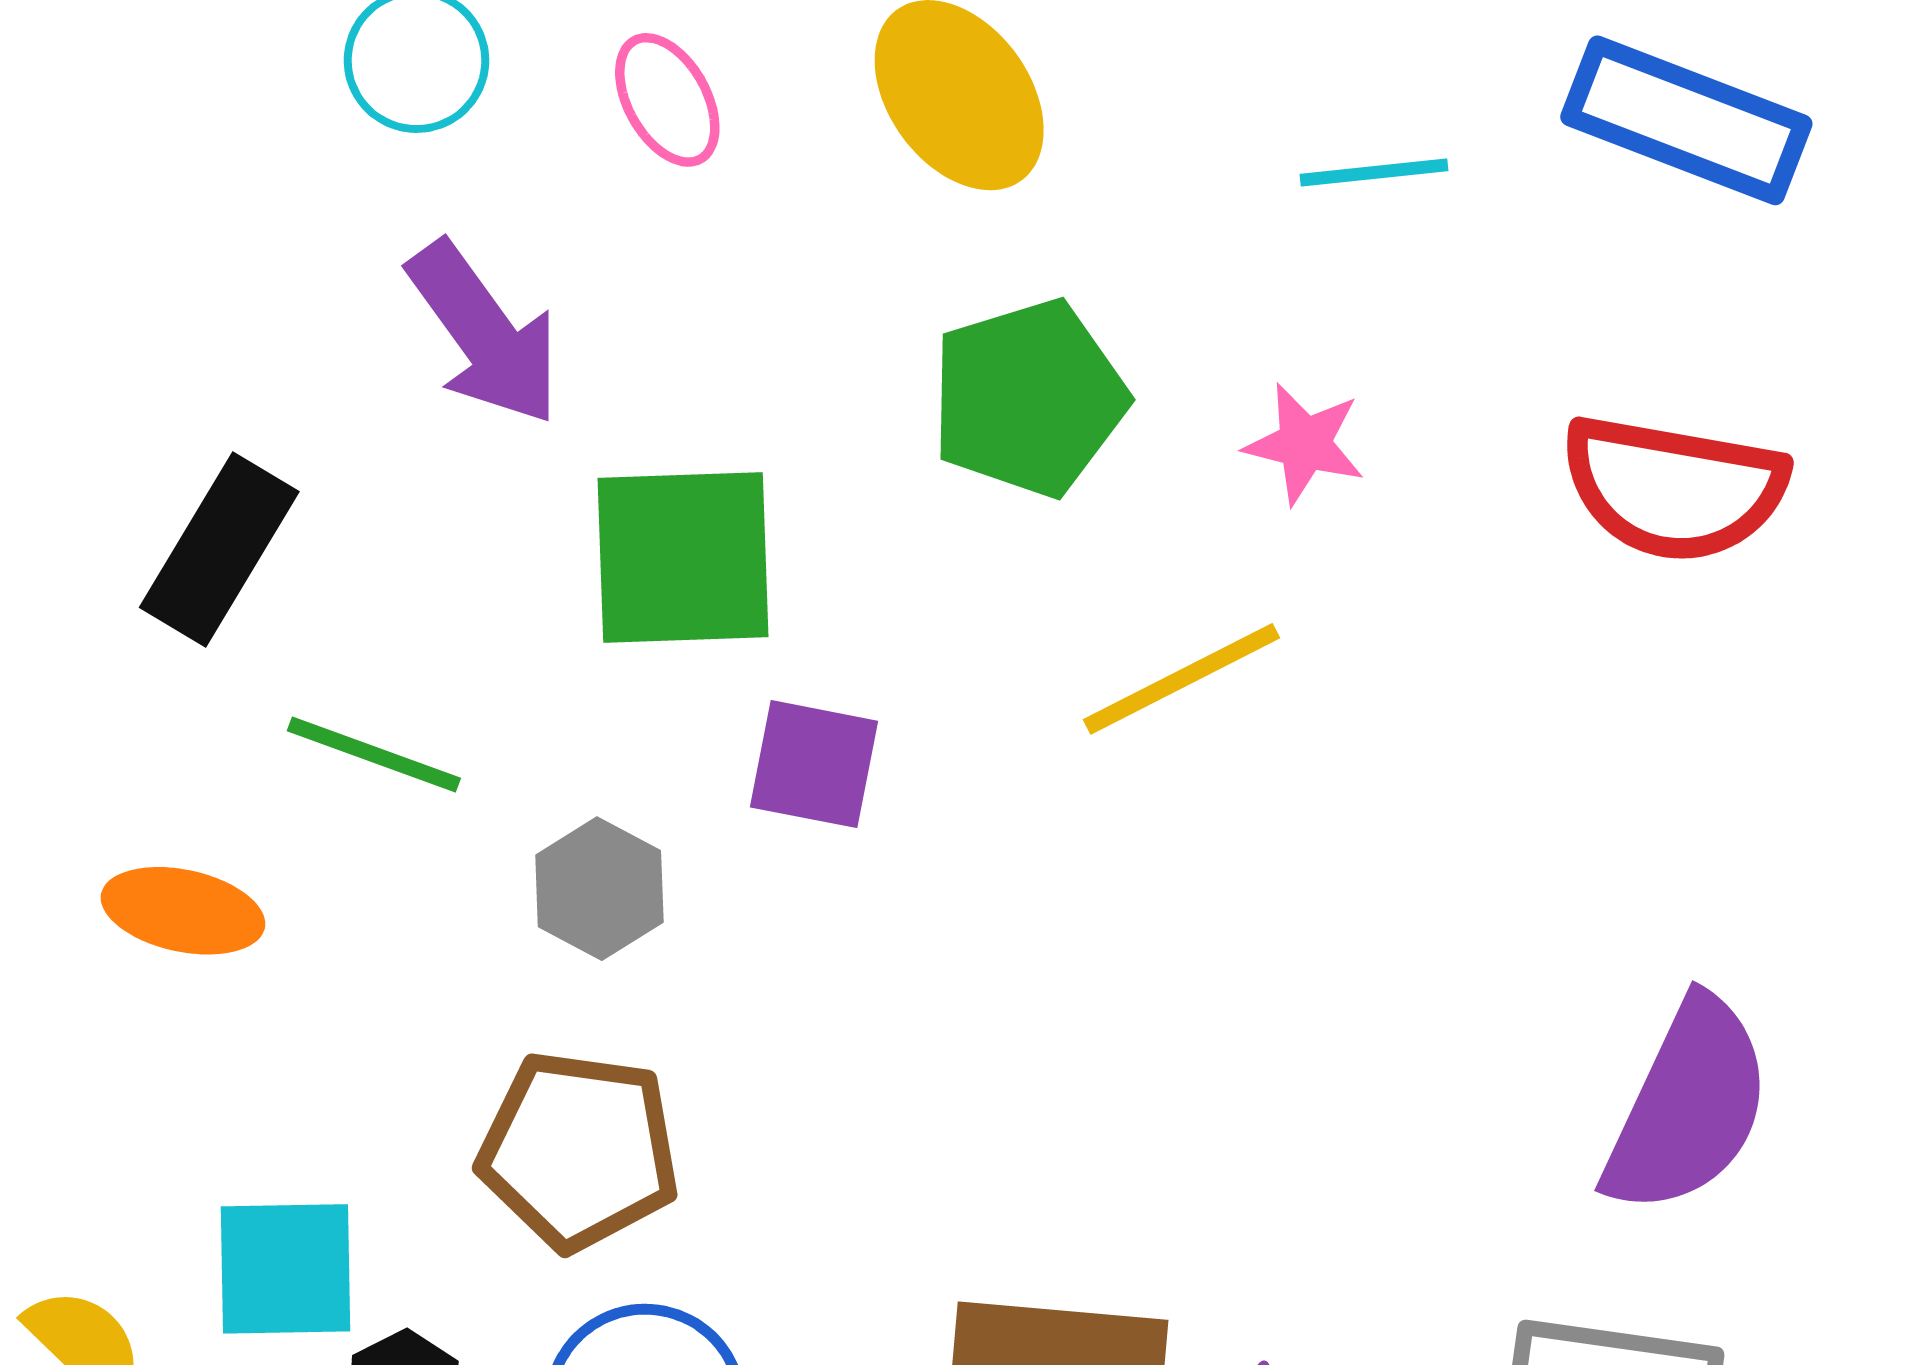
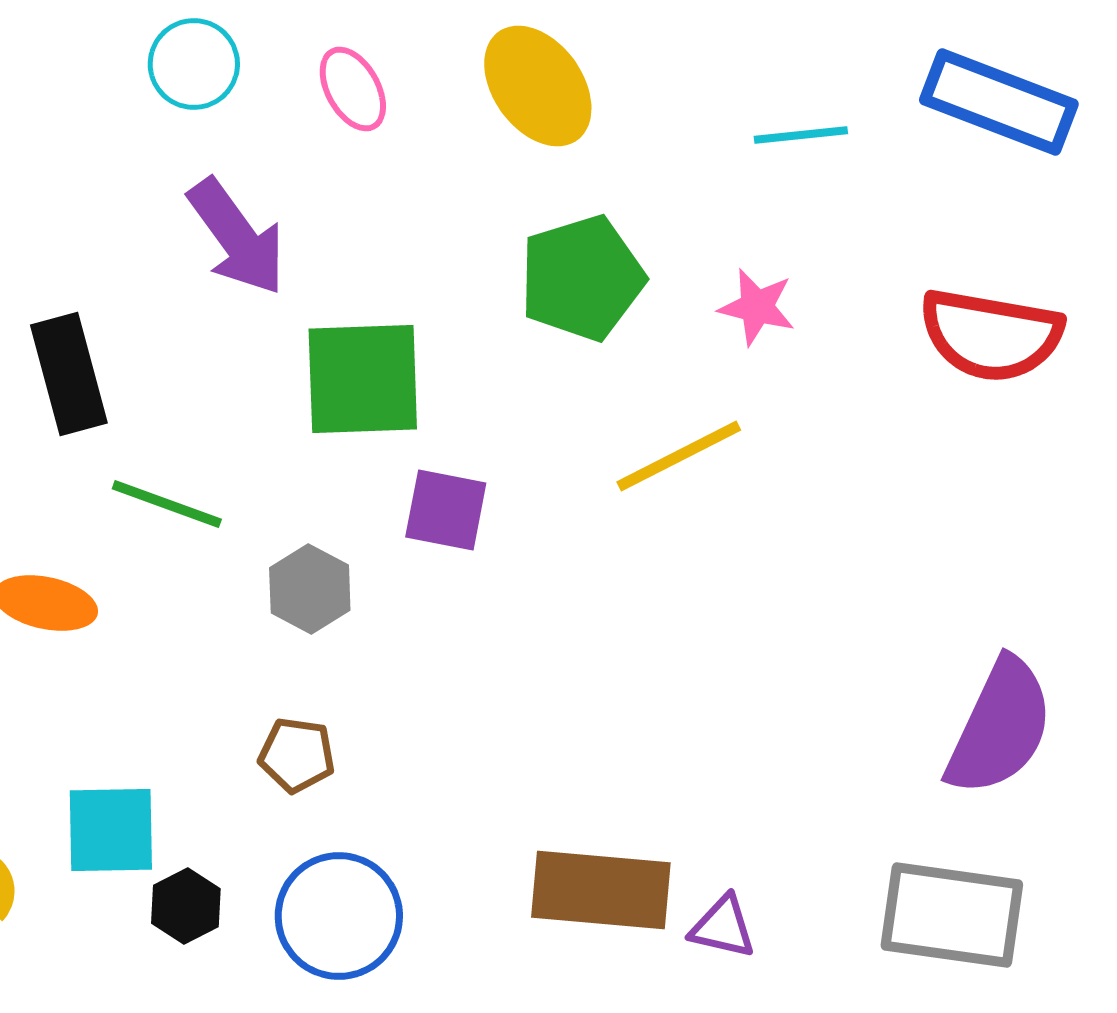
black rectangle: (219, 550) -> (69, 374), turned -46
brown pentagon: (579, 1151) -> (297, 755), size x0.6

